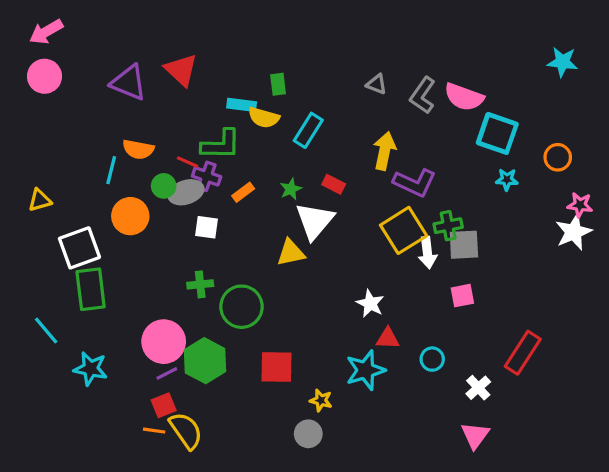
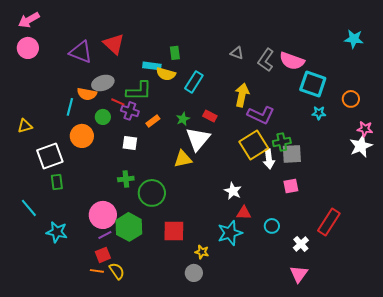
gray ellipse: (186, 192) -> (103, 83), moved
green rectangle: (91, 289) -> (57, 182), size x0.6
yellow semicircle: (186, 431) -> (117, 271), size x0.7

